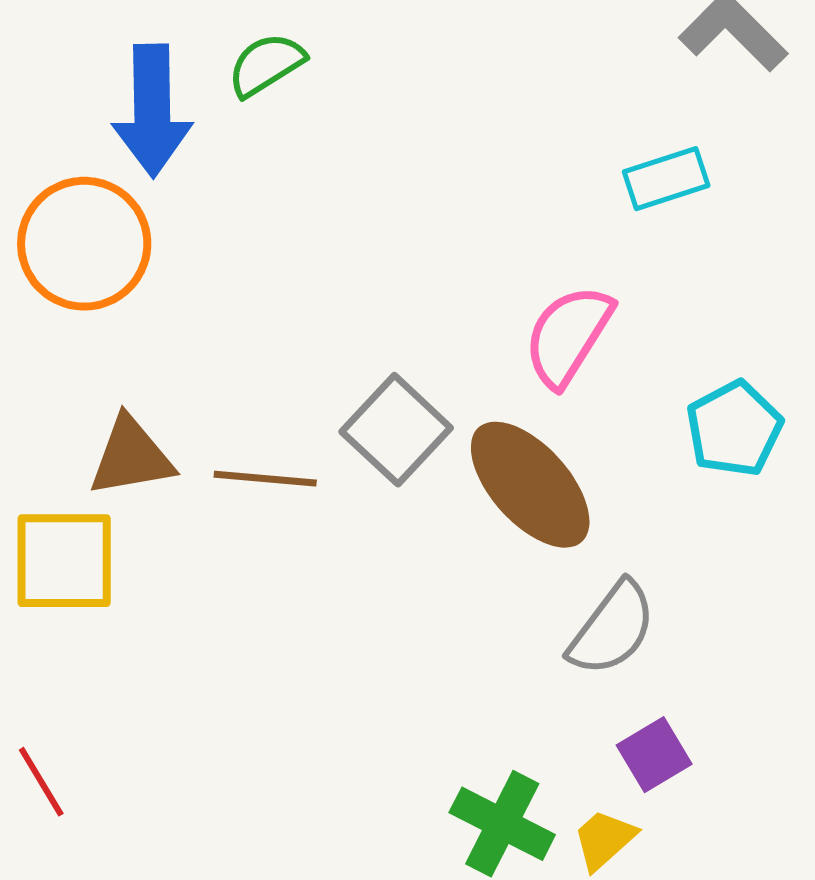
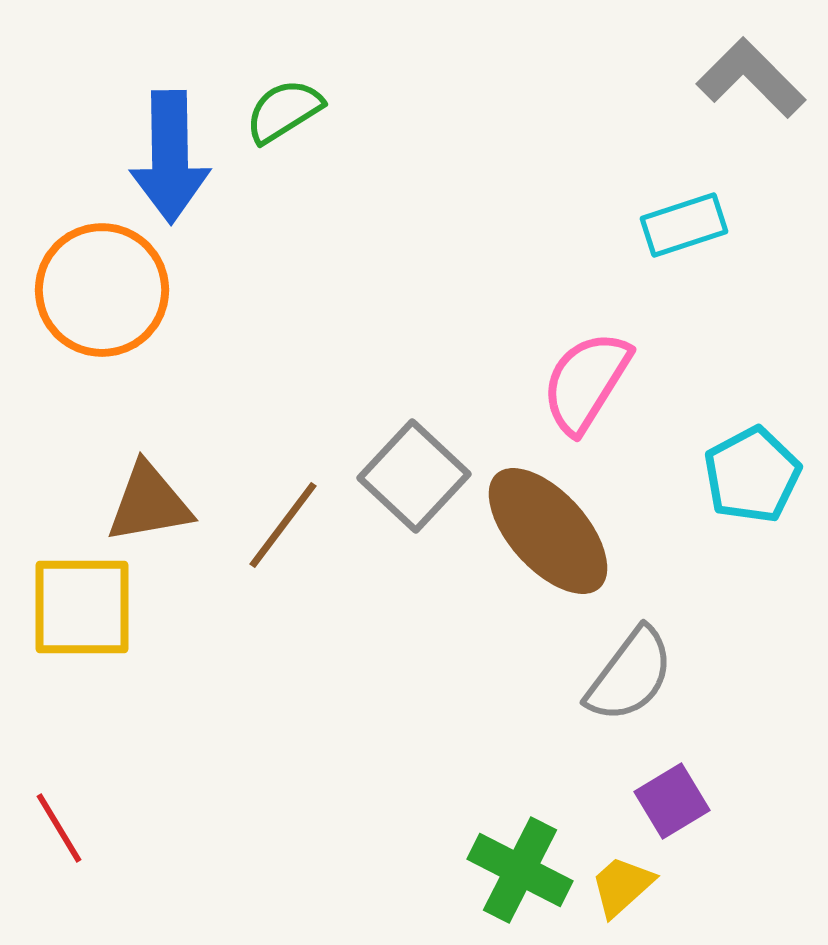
brown line: (265, 479) -> (283, 525), turned -58

